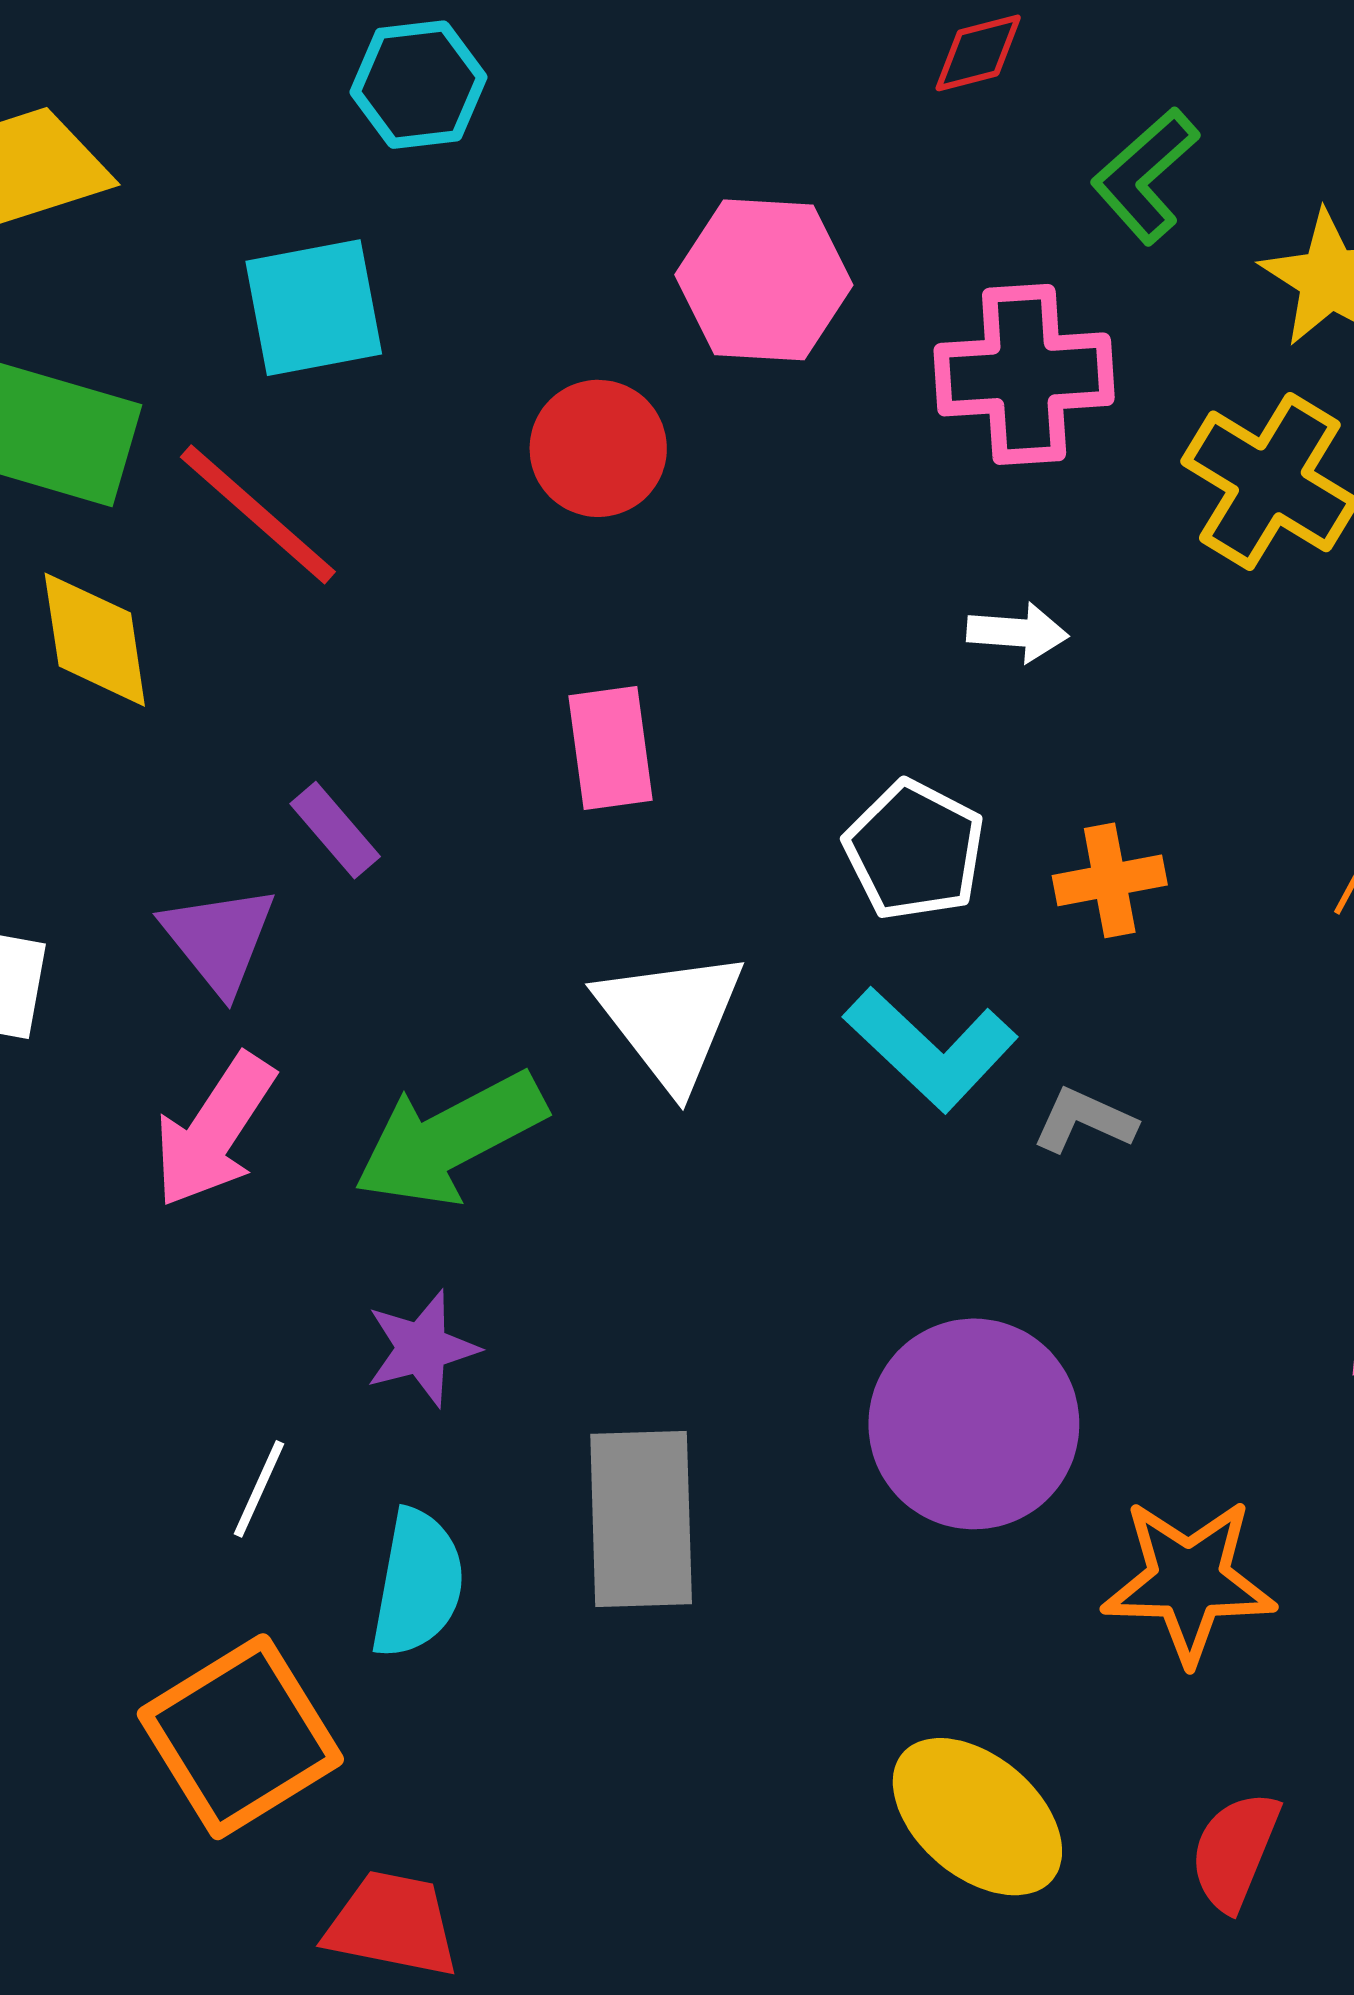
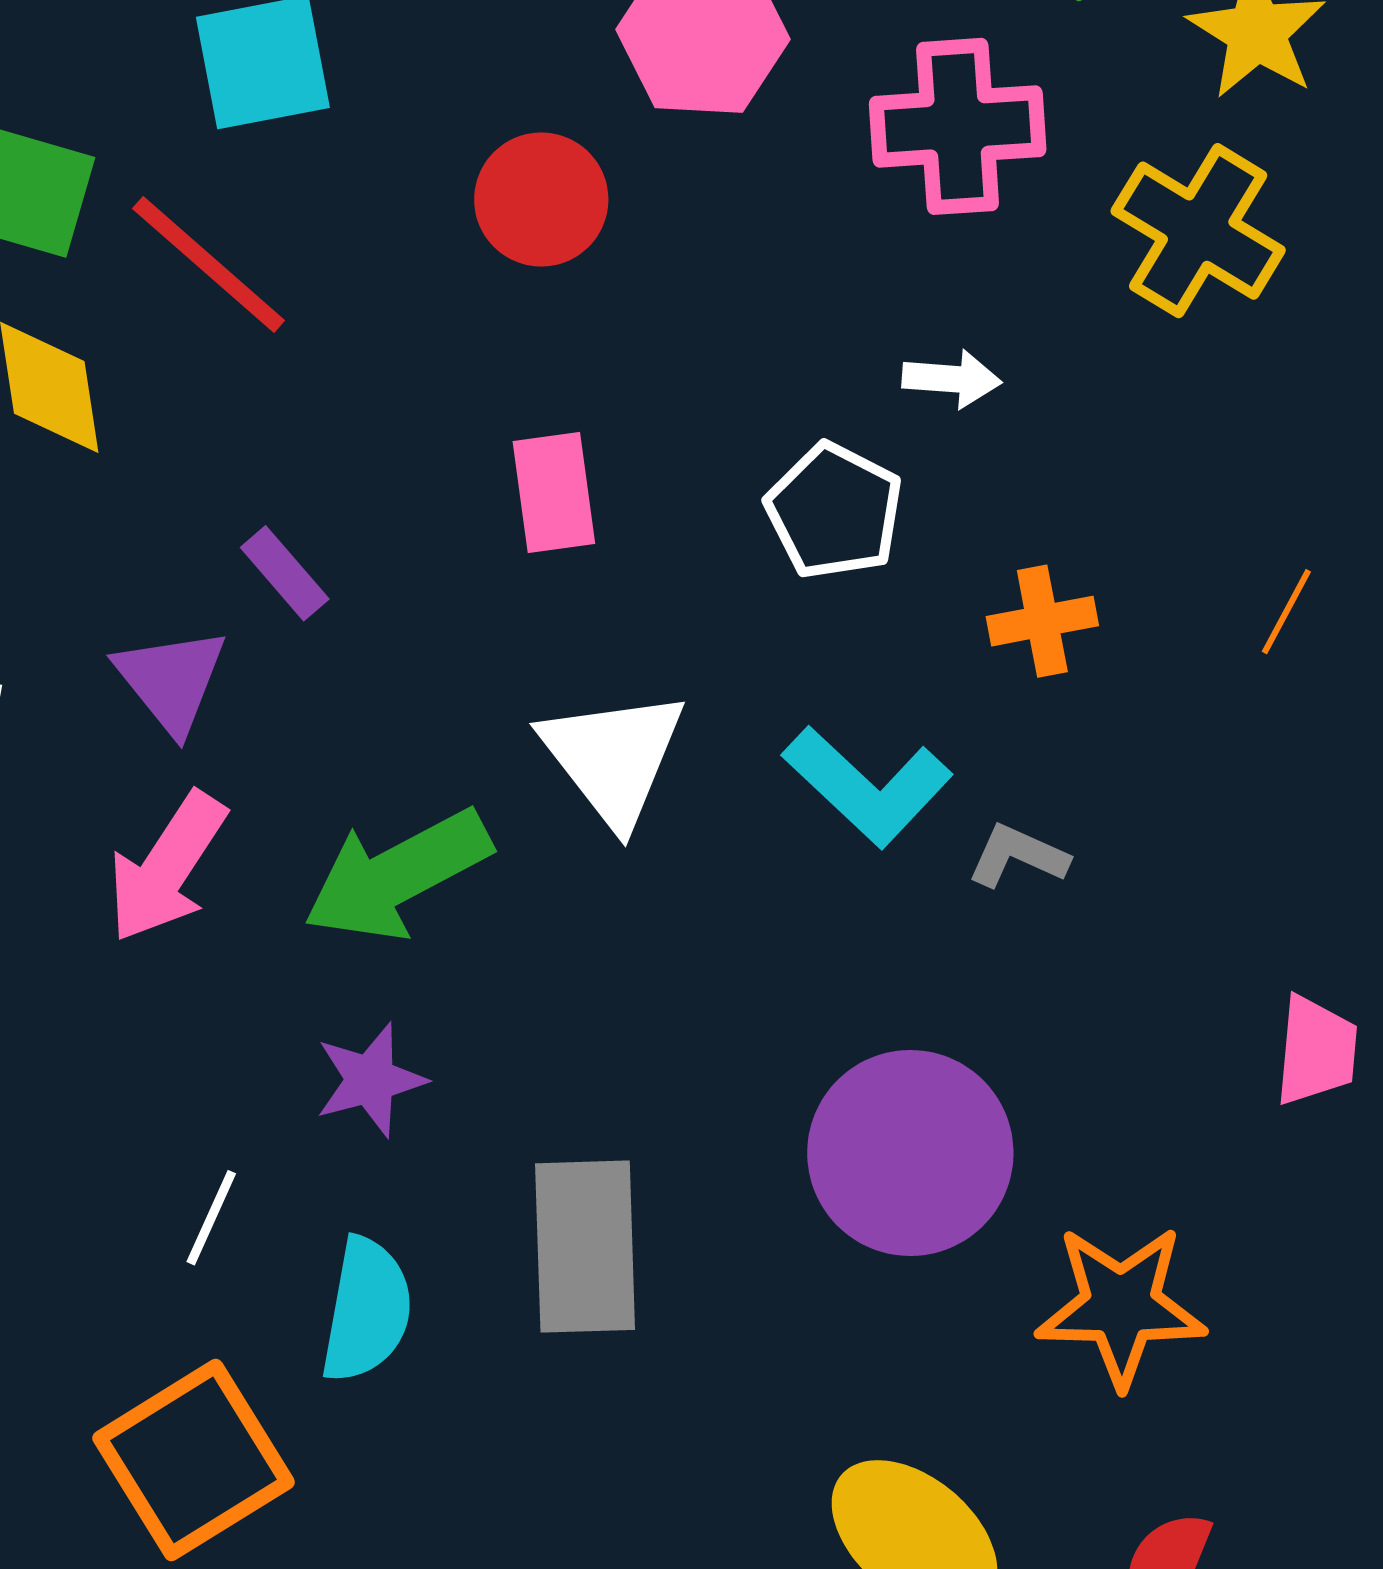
white pentagon: (914, 850) -> (834, 511), moved

